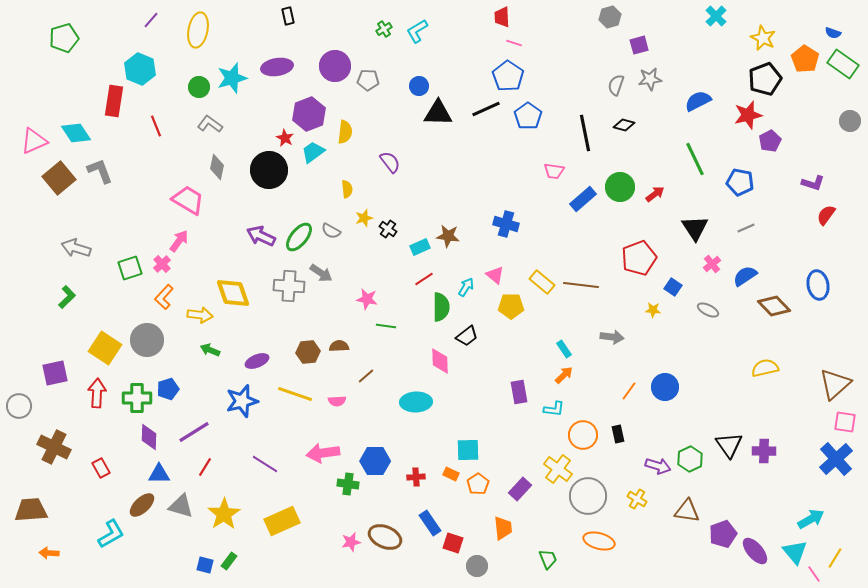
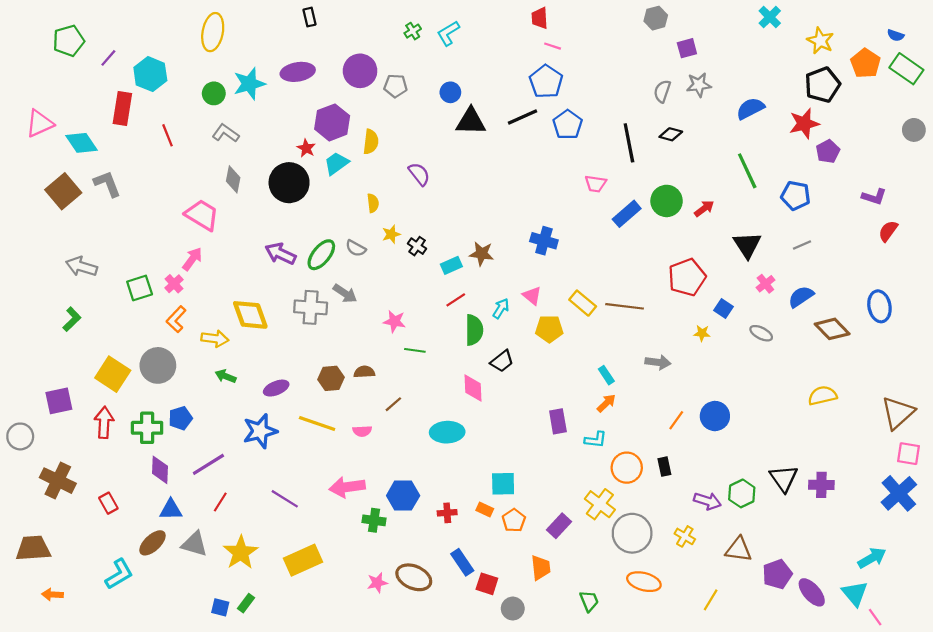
purple line: (151, 20) -> (108, 58), moved
pink triangle: (34, 141) -> (40, 124), moved
yellow line: (835, 558) -> (711, 600), moved

